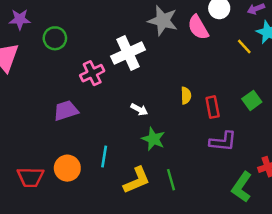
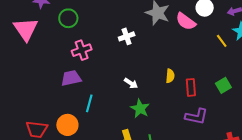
pink semicircle: (198, 27) -> (186, 21), turned -30
white cross: (128, 53) -> (127, 36), size x0.6
pink cross: (92, 73) -> (82, 50), moved
cyan line: (104, 156) -> (89, 103), moved

